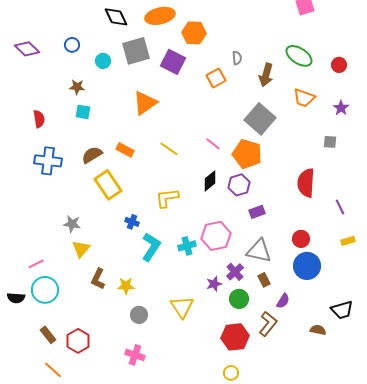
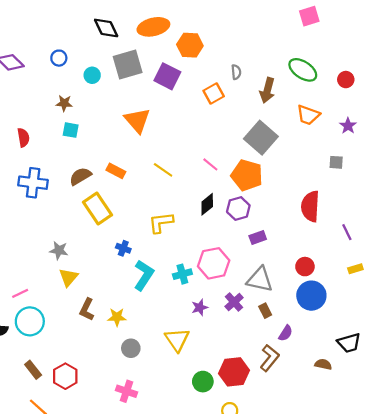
orange triangle: (145, 103) -> (137, 120), turned -36
purple star: (214, 284) -> (200, 307), moved
green circle: (239, 299) -> (203, 382), moved

